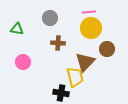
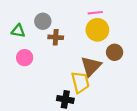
gray circle: (50, 18) -> (43, 21), moved
brown cross: (58, 43) -> (56, 37), moved
pink circle: (23, 62) -> (25, 58), moved

